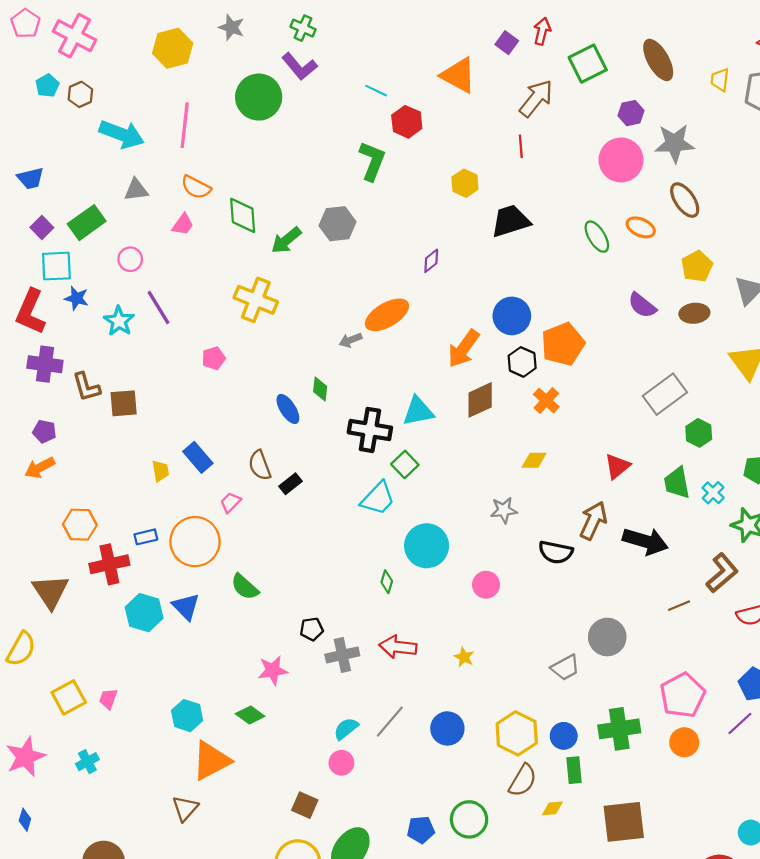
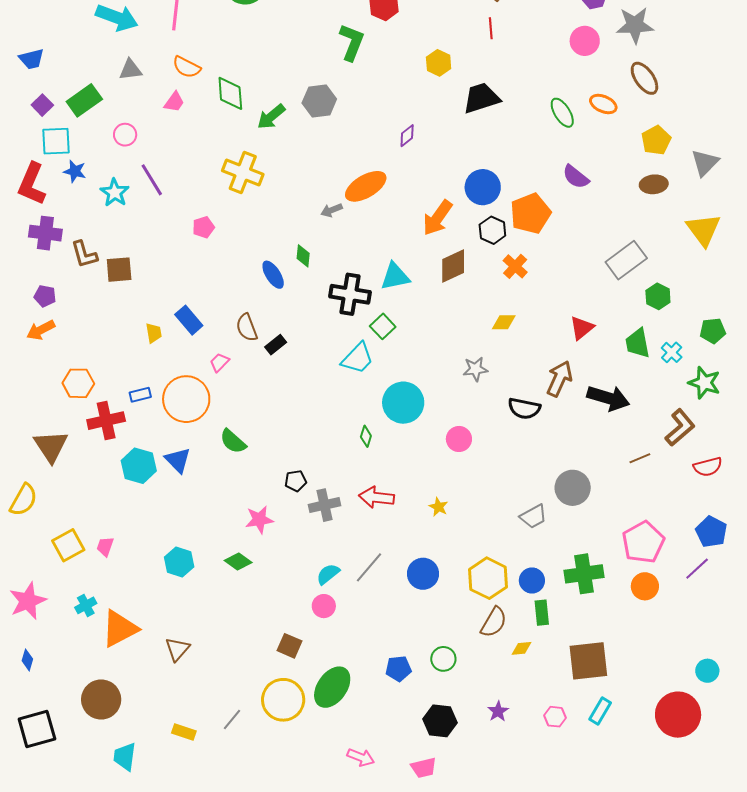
pink circle: (621, 160) -> (585, 41), size x0.7
purple semicircle: (642, 305) -> (576, 177), moved
orange triangle: (211, 761) -> (120, 629), moved
green circle: (469, 819) -> (443, 659), size x0.7

